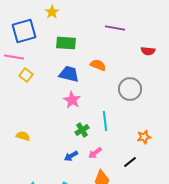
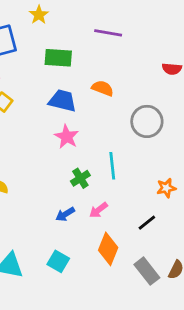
purple line: (115, 28) -> (108, 33), moved

